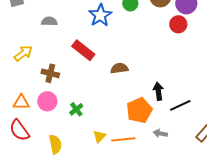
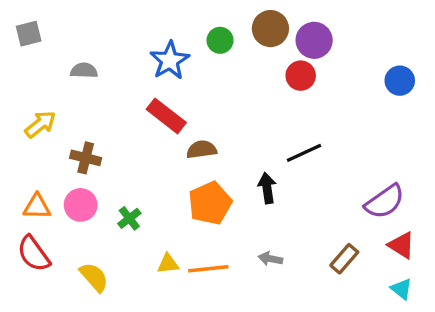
red rectangle: (83, 50) -> (166, 116), moved
black line: (180, 105) -> (304, 153), moved
orange pentagon: (139, 110) -> (210, 203), moved
yellow triangle: (99, 136) -> (168, 264), turned 40
yellow semicircle: (55, 144) -> (94, 277), turned -30

